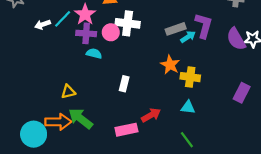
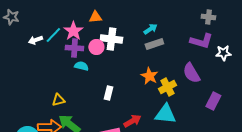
purple L-shape: (204, 26) -> (201, 41), moved, turned 90
cyan arrow: (188, 37) -> (150, 29), moved
purple semicircle: (236, 39) -> (191, 73), moved
yellow cross: (190, 77) -> (167, 87), turned -36
cyan triangle: (188, 107) -> (165, 114), size x1.6

